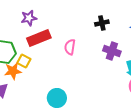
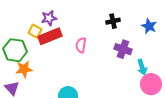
purple star: (29, 18) -> (49, 18), moved
yellow square: (24, 61) -> (35, 31), moved

